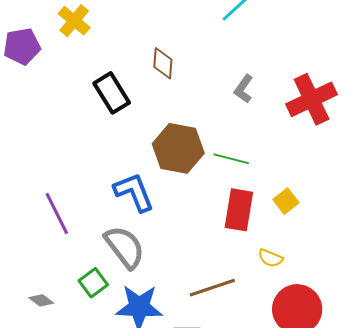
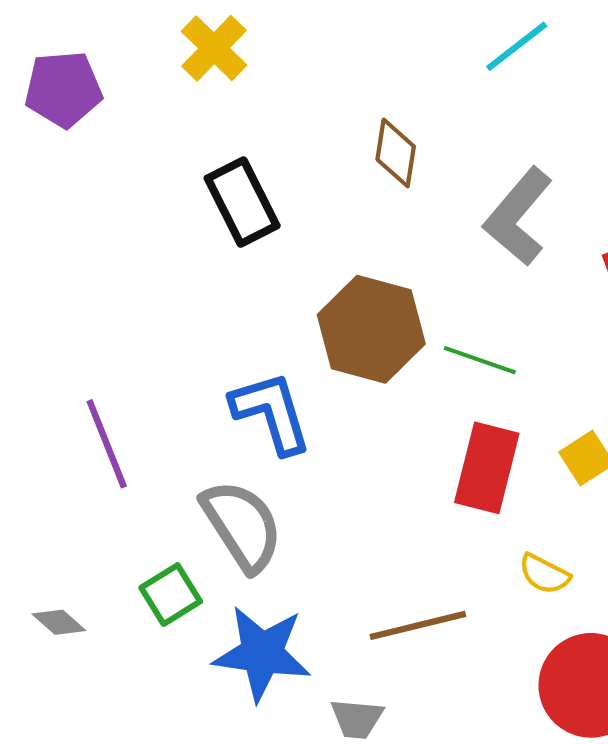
yellow cross: (74, 21) -> (214, 48), moved
brown diamond: (163, 63) -> (396, 153), moved
gray L-shape: (244, 89) -> (518, 217), size x1.6

